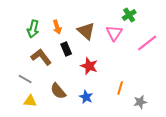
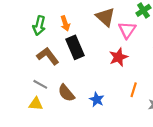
brown triangle: (86, 31) -> (105, 17), moved
black rectangle: (66, 49) -> (75, 47), size x1.5
red star: (89, 66) -> (118, 57), moved, turned 30
gray line: (25, 79) -> (40, 84), moved

